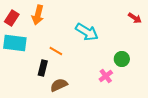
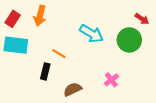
green circle: (122, 59) -> (129, 40), moved, size x1.5
brown semicircle: (59, 85) -> (73, 89), moved

